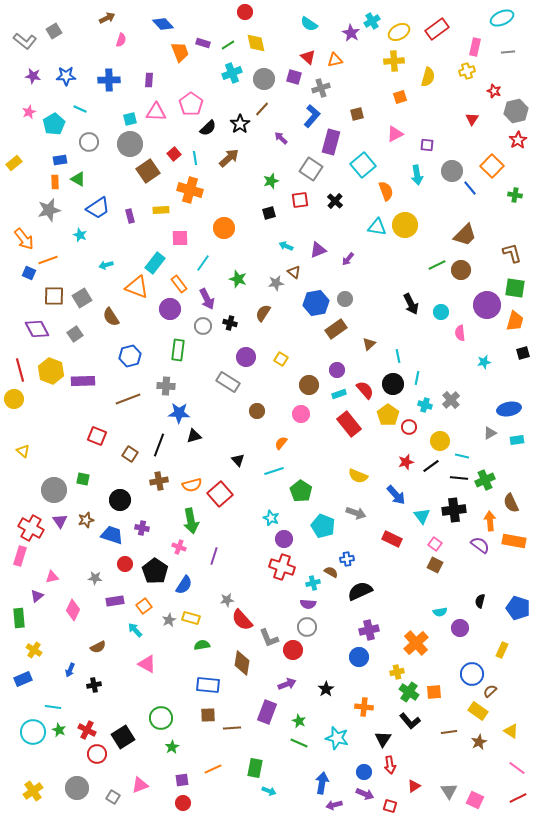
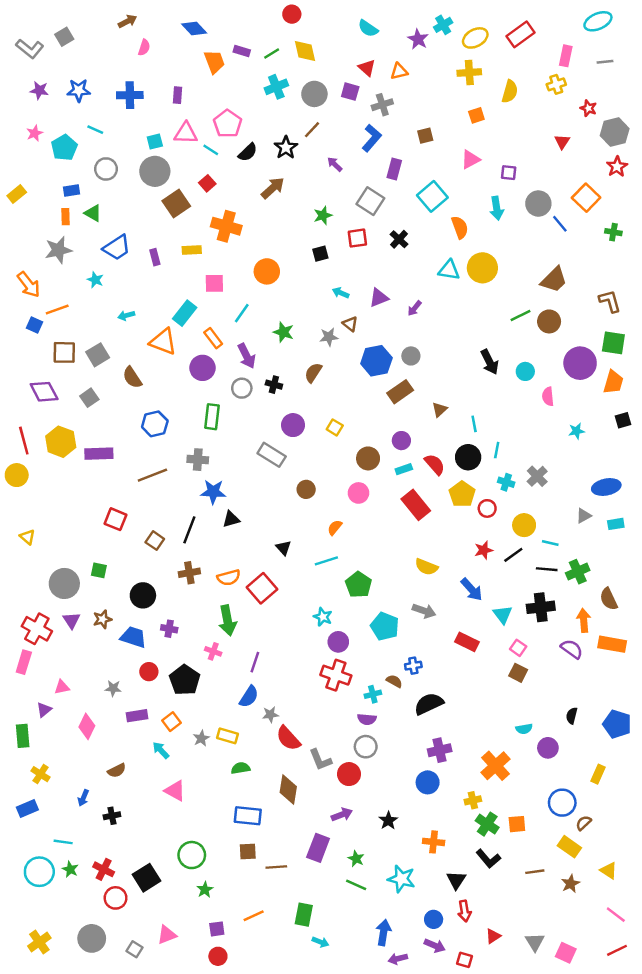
purple rectangle: (331, 142) -> (394, 169), size x0.7
cyan line: (195, 158) -> (211, 150), moved, turned -48
blue semicircle: (184, 585) -> (249, 697), moved

